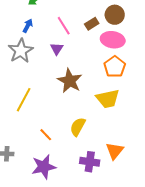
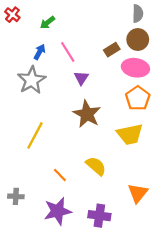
pink line: (64, 26) -> (68, 52), moved
purple triangle: (57, 49) -> (81, 78), moved
yellow semicircle: (78, 127) -> (96, 166), turned 102
purple cross: (90, 162) -> (99, 216), moved

